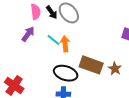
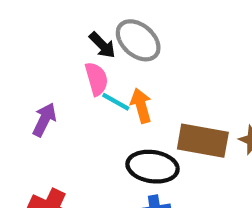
pink semicircle: (36, 12) -> (96, 79), moved
purple arrow: (28, 34) -> (44, 120), moved

